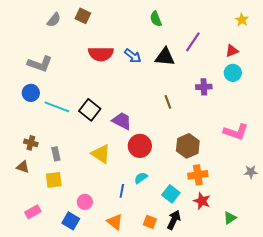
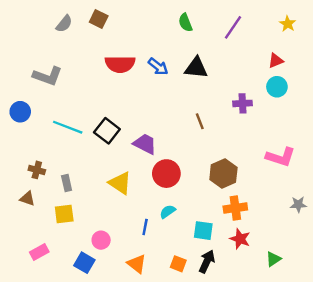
purple line: (193, 42) -> (233, 27), moved
blue circle: (31, 93) -> (20, 112), moved
cyan square: (171, 194) -> (203, 231), turned -30

